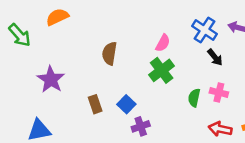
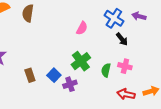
brown semicircle: (109, 53) -> (28, 13), moved
green cross: (162, 70) -> (81, 61), moved
purple cross: (141, 126) -> (70, 84), moved

